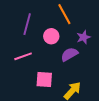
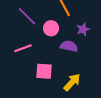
purple line: (27, 24) -> (27, 16), turned -60
purple semicircle: (69, 54) -> (69, 46), turned 42

